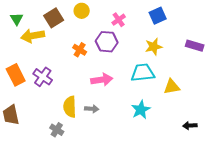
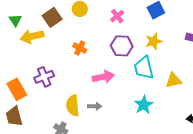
purple hexagon: (107, 42) -> (122, 46), moved
cyan trapezoid: (143, 73) -> (144, 68), turned -95
orange rectangle: (16, 75) -> (17, 89), moved
purple cross: (43, 77) -> (44, 77), turned 36

